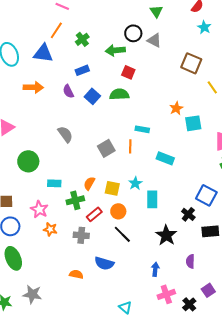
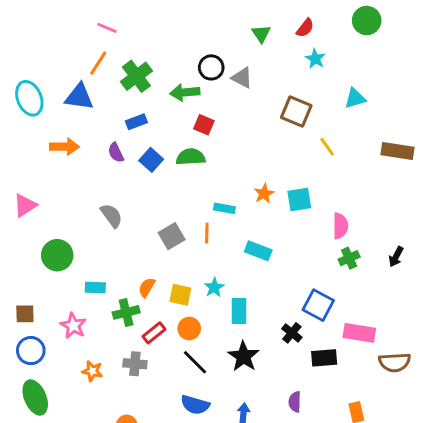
green triangle: (156, 11) -> (261, 34), moved
green cross: (82, 39) -> (136, 76), size x1.5
orange star: (176, 108) -> (264, 194), moved
orange star: (50, 229) -> (92, 371), moved
black star: (166, 235) -> (243, 356), moved
blue semicircle: (104, 263) -> (195, 405), moved

